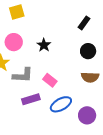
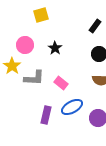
yellow square: (17, 12) -> (41, 15), moved
purple rectangle: (31, 99) -> (46, 115), moved, turned -60

